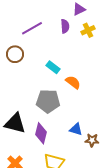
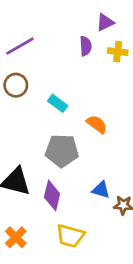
purple line: (32, 28) -> (20, 46), moved
yellow cross: (88, 30) -> (118, 52), turned 32
cyan rectangle: (53, 67) -> (58, 103), moved

